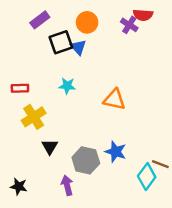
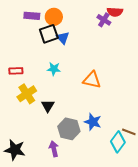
purple rectangle: (40, 20) -> (32, 16), turned 42
orange circle: (87, 22) -> (54, 17), moved
black triangle: (50, 147) -> (48, 106), moved
black star: (19, 186) -> (15, 150), size x1.5

